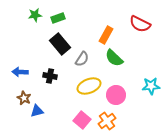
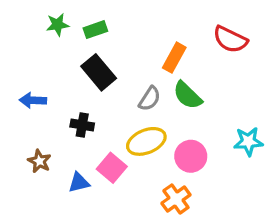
gray semicircle: (82, 59) -> (150, 99), moved
blue arrow: (20, 72) -> (33, 100), moved
blue triangle: (37, 111) -> (79, 183), moved
pink square: (82, 120) -> (112, 168), moved

